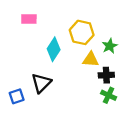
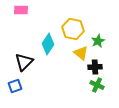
pink rectangle: (29, 19) -> (21, 10), moved
yellow triangle: (91, 59) -> (81, 53), turned 35
black triangle: (41, 83) -> (24, 62), moved

